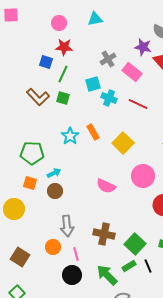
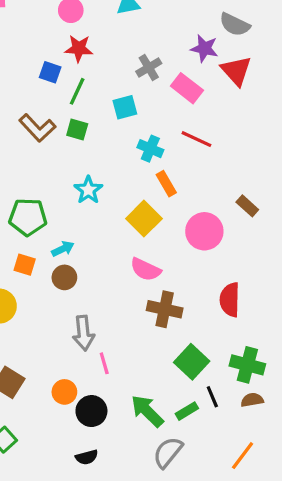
cyan cross: (109, 98) -> (150, 149), moved
orange rectangle: (93, 132) -> (166, 184), moved
yellow square: (123, 143) -> (144, 219), moved
pink circle: (143, 176) -> (204, 231), moved
brown cross: (104, 234) -> (165, 309), moved
orange circle: (53, 247) -> (64, 392), moved
pink line: (76, 254) -> (104, 363), moved
green rectangle: (129, 266) -> (187, 411), moved

